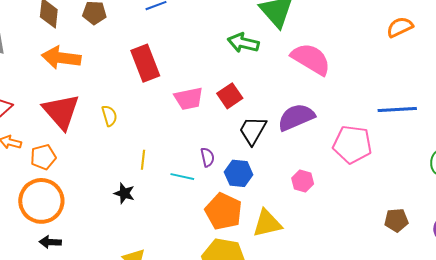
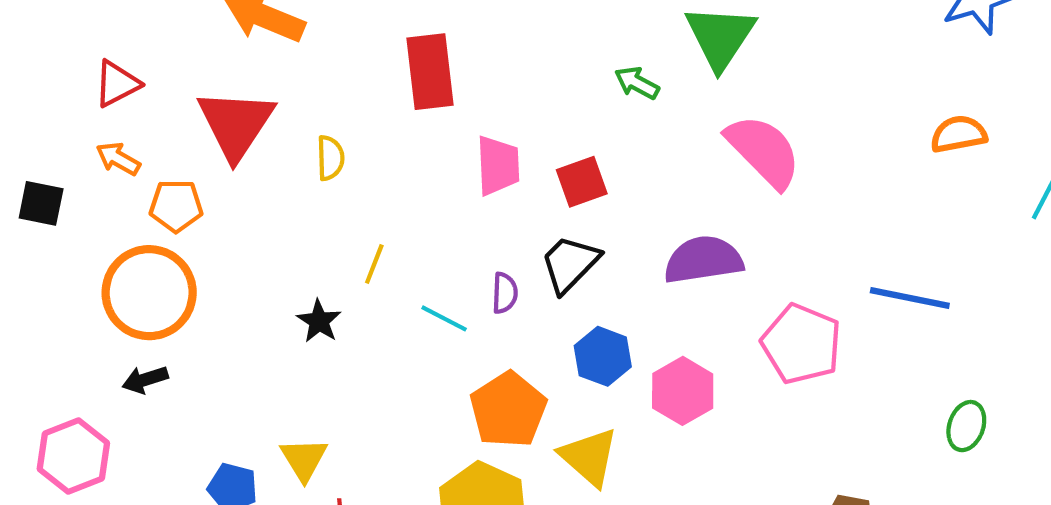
green arrow: (243, 43) -> (637, 83), size x0.7
pink trapezoid: (189, 99) -> (498, 165), turned -96
black trapezoid: (253, 130) -> (570, 264), moved
blue hexagon: (239, 173) -> (603, 356), moved
pink hexagon: (303, 181) -> (683, 391), size x1.4
yellow triangle: (267, 223) -> (589, 457), turned 40
black arrow: (50, 242) -> (145, 380), turned -35

